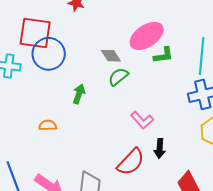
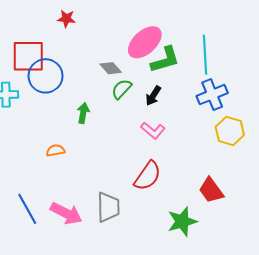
green L-shape: (163, 55) -> (165, 60), size x1.4
black arrow: (160, 148) -> (153, 96), moved, turned 36

